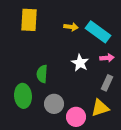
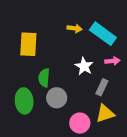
yellow rectangle: (29, 20) -> (28, 44), moved
gray rectangle: (107, 83) -> (102, 87), moved
gray circle: (54, 104) -> (57, 98), moved

